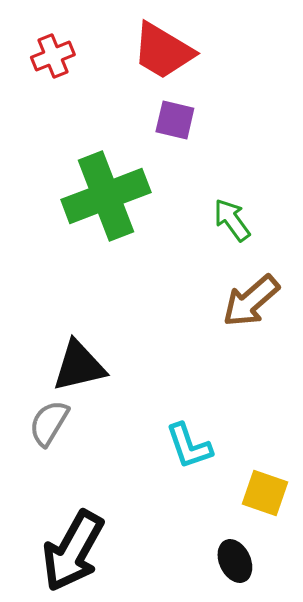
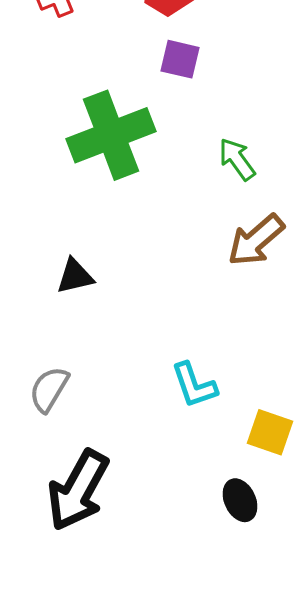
black triangle: (79, 366) -> (75, 276), moved, size x0.7
gray semicircle: (49, 423) -> (49, 389), moved

